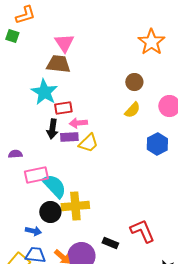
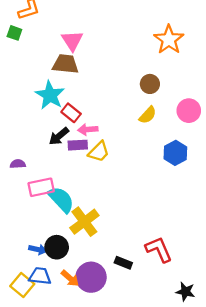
red rectangle: (63, 108) -> (71, 113), turned 48
black arrow: (52, 129) -> (59, 136), turned 42
yellow cross: (75, 206) -> (84, 222), turned -32
black circle: (50, 212) -> (57, 247), moved

